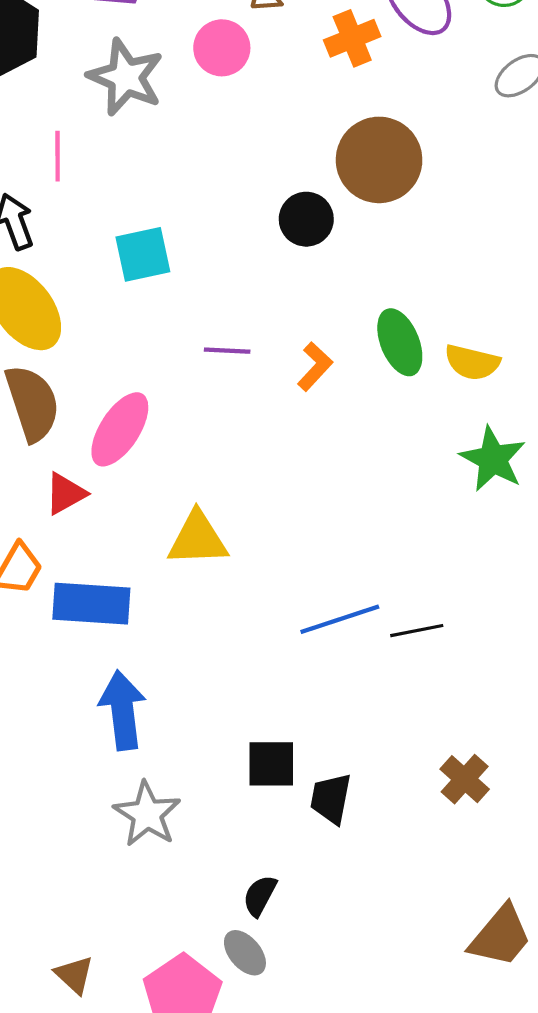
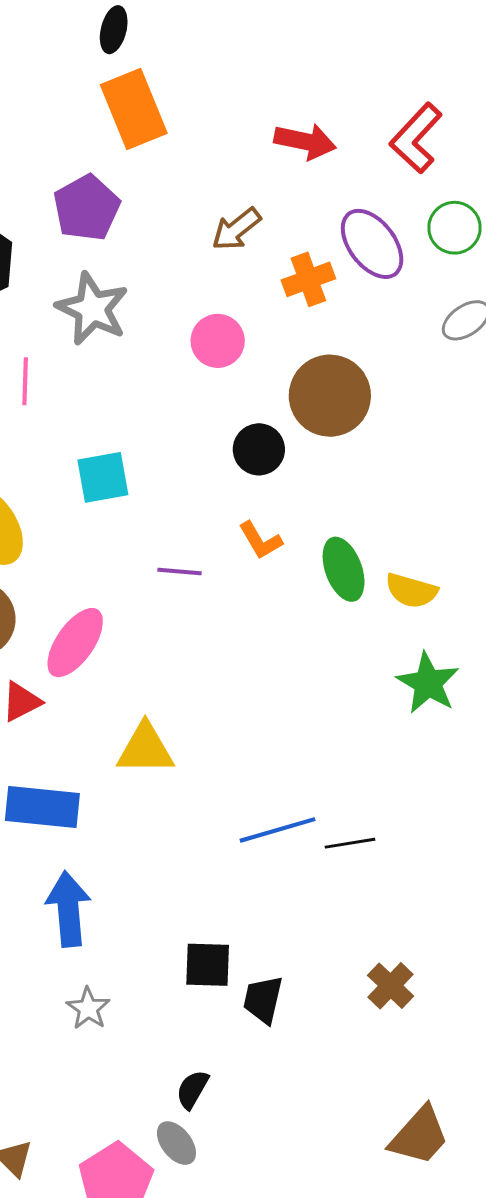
pink circle: (222, 48) -> (218, 341), moved
orange L-shape: (315, 366) -> (260, 540), moved, turned 105
gray star: (147, 814) -> (88, 1008), size x0.7

